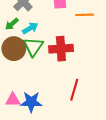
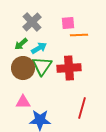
orange line: (85, 15) -> (79, 35), moved
pink triangle: (13, 100) -> (23, 102), moved

